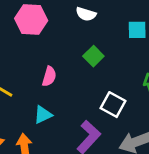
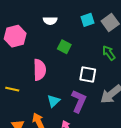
pink semicircle: (49, 76) -> (40, 70), size x1.5
cyan triangle: (43, 115) -> (53, 101), moved

